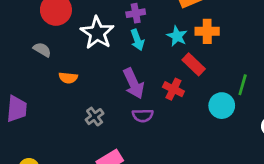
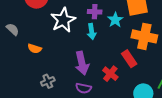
orange cross: (207, 31) -> (144, 36), size x1.4
cyan star: (177, 36) -> (115, 20), moved
gray semicircle: (42, 50) -> (13, 29), moved

